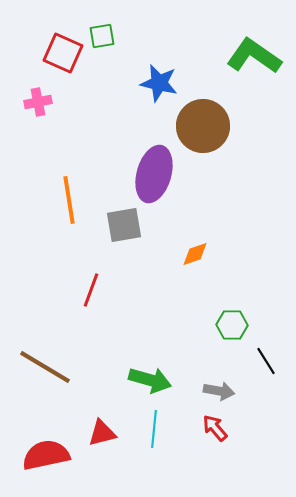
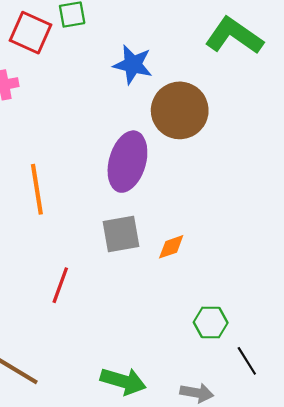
gray square: (124, 225) -> (121, 234), moved

